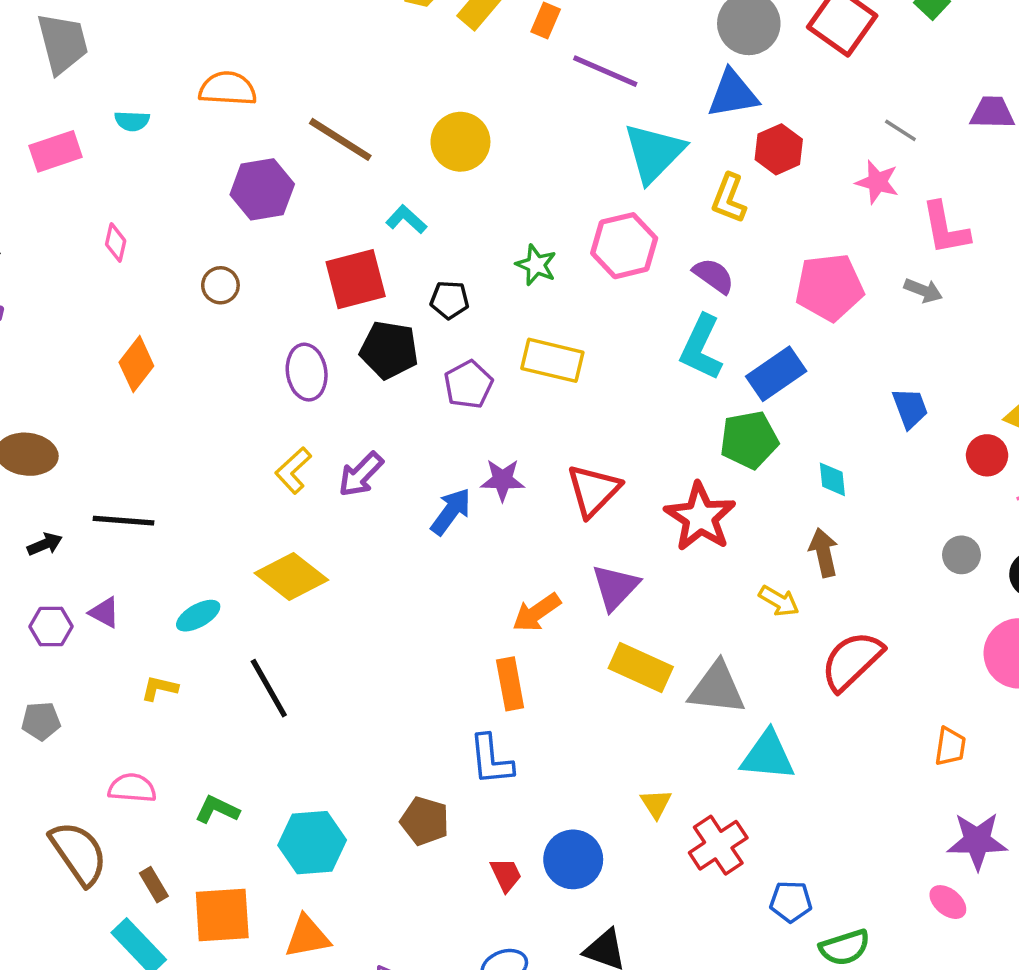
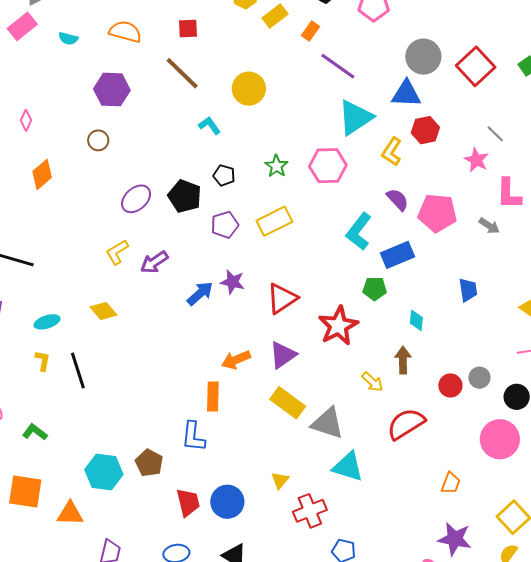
pink rectangle: (56, 151) -> (22, 26), moved, turned -32
purple hexagon: (262, 189) -> (112, 90), moved
pink diamond: (116, 243) -> (26, 120), moved
purple semicircle: (714, 276) -> (398, 200), moved
red square: (356, 279) -> (188, 29), moved, size x0.6
yellow rectangle: (552, 360) -> (274, 221), turned -52
purple ellipse: (307, 372) -> (136, 199), turned 44
green pentagon: (749, 440) -> (375, 289), size x0.7
red circle: (987, 455) -> (450, 385), moved
yellow diamond: (291, 576) -> (104, 311), size x0.7
yellow L-shape: (159, 688) -> (43, 361), moved, turned 75
cyan hexagon: (312, 843) -> (104, 472), moved
red trapezoid: (506, 875) -> (188, 502), size x1.4

